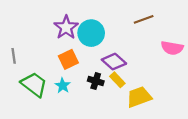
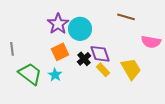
brown line: (144, 19) -> (126, 17), turned 36
purple diamond: (114, 62) -> (100, 54), turned 30
black cross: (96, 81) -> (84, 59), moved, turned 32
yellow trapezoid: (139, 97) -> (131, 69), moved, turned 80

